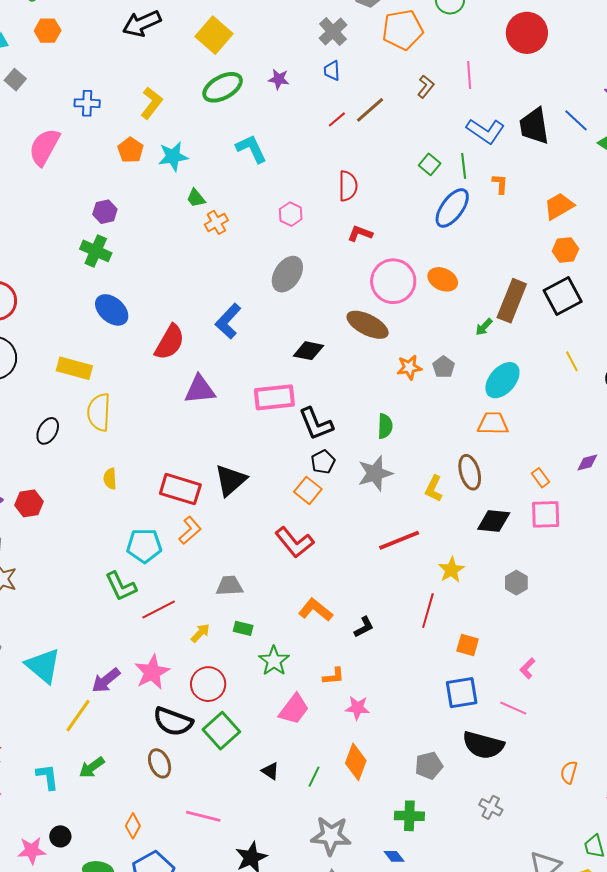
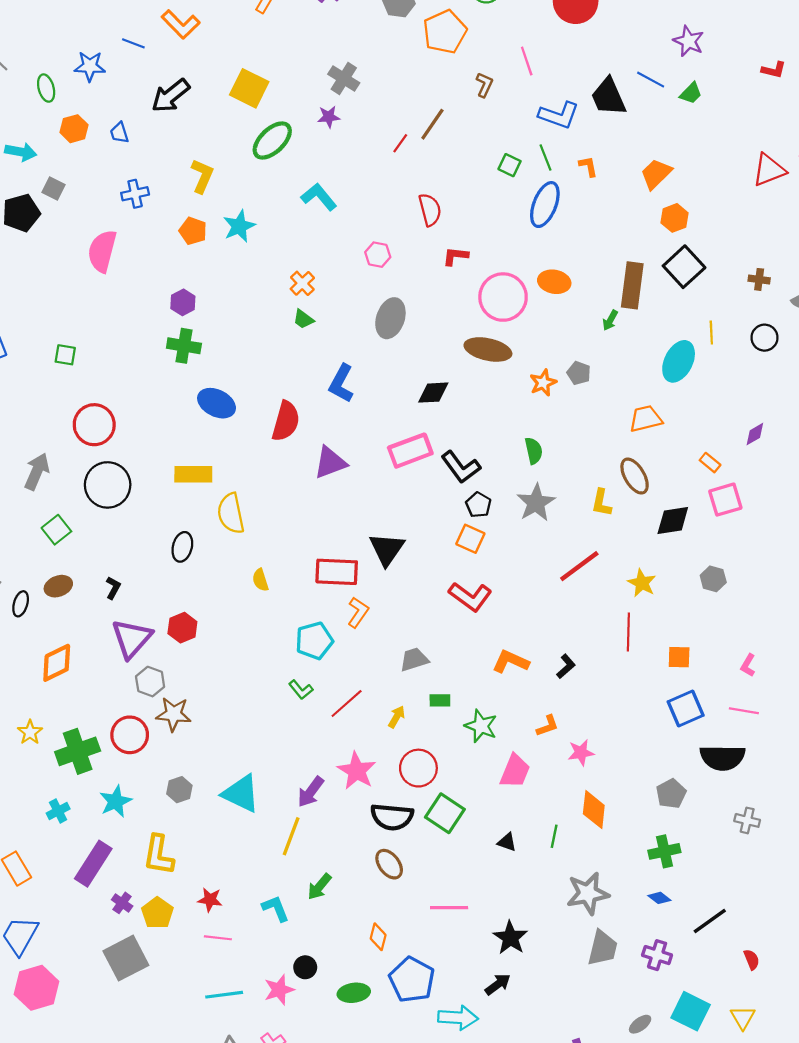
gray cross: (333, 32) -> (344, 79), moved
blue trapezoid: (332, 71) -> (119, 133), moved
green trapezoid: (196, 198) -> (303, 319), moved
yellow line: (572, 361) -> (711, 332), turned 40
cyan ellipse: (502, 380) -> (679, 361), moved
green L-shape: (121, 586) -> (301, 690), size x0.7

